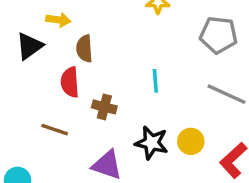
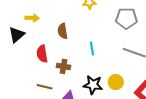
brown semicircle: (84, 49) -> (63, 31), moved
brown line: (55, 130) -> (45, 87), moved

